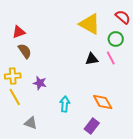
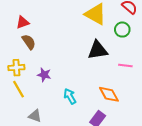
pink line: (111, 58) -> (125, 66), moved, turned -56
black triangle: (92, 59) -> (98, 50), size x1.5
cyan arrow: (65, 104) -> (70, 96), turned -35

